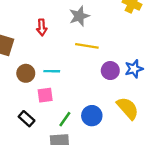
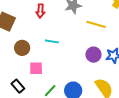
yellow line: (87, 46) -> (96, 24), moved
cyan line: (52, 71) -> (52, 41), moved

